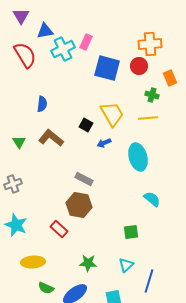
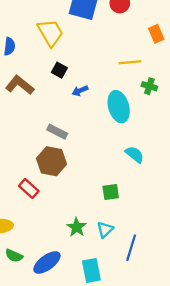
orange rectangle: (170, 78) -> (156, 34), moved
green cross: (152, 95) -> (149, 86), moved
yellow trapezoid: (112, 114) -> (50, 33), moved
green star: (88, 263) -> (77, 227), moved, turned 30

